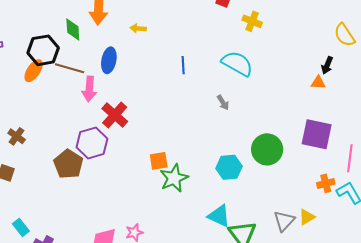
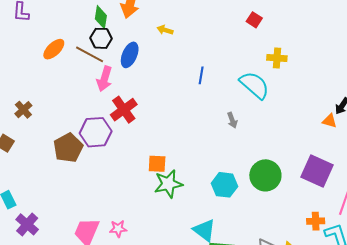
yellow cross: (252, 21) -> (277, 58), moved, turned -30
black hexagon: (43, 50) -> (101, 38), moved, size x0.7

